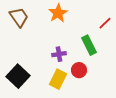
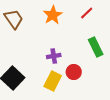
red line: (105, 23) -> (87, 13), moved
green rectangle: (89, 45) -> (96, 47), moved

